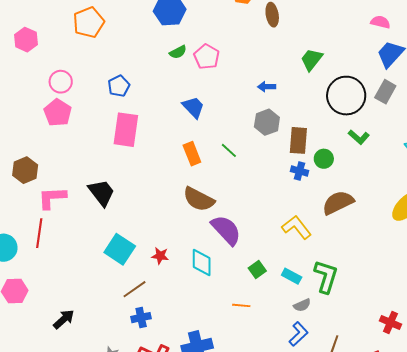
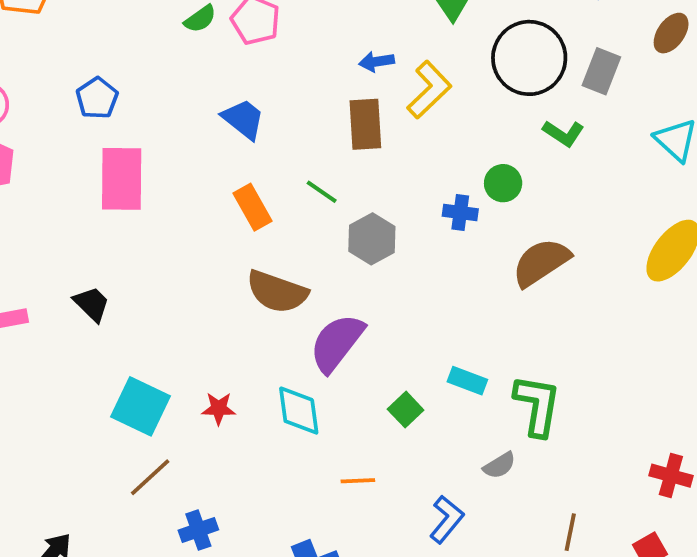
gray rectangle: (385, 92) -> (601, 71), moved
gray hexagon: (267, 122) -> (372, 239), moved
brown rectangle: (298, 140) -> (365, 124), moved
black trapezoid: (102, 193) -> (92, 304), size x0.7
yellow L-shape: (296, 227) -> (429, 90), moved, turned 92
purple semicircle: (226, 230) -> (337, 343), turned -92
cyan rectangle: (292, 276) -> (467, 381), moved
brown line: (135, 289) -> (150, 477), moved
orange line: (241, 305) -> (358, 481), moved
blue L-shape: (298, 334) -> (447, 519), moved

